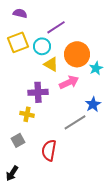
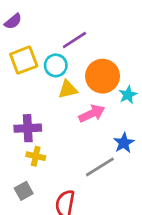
purple semicircle: (20, 13) -> (13, 21), moved, turned 128
yellow triangle: (51, 64) -> (68, 89), turned -42
purple cross: (38, 92) -> (28, 128), moved

